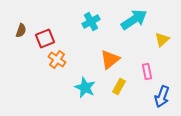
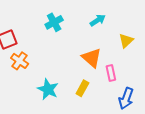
cyan arrow: (134, 20) -> (98, 20), size x0.6
orange triangle: (110, 60) -> (92, 58), moved, turned -40

